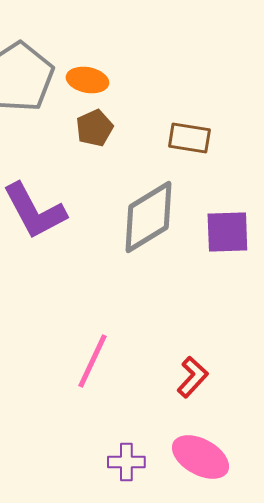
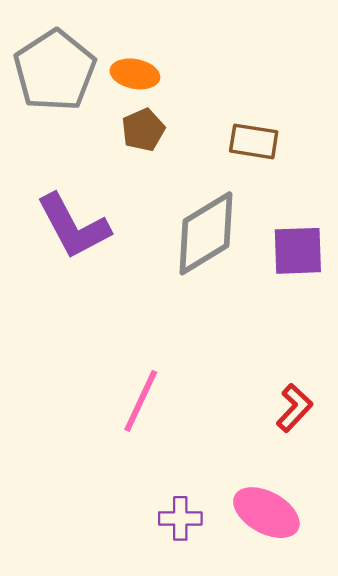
red L-shape: (192, 377) -> (294, 408), moved

